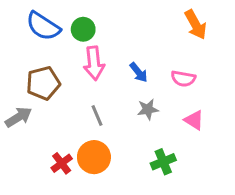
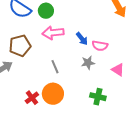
pink arrow: (94, 63) -> (53, 33), turned 90
pink semicircle: (183, 79) -> (100, 46), moved
green cross: (163, 162) -> (98, 97), turned 35

